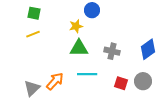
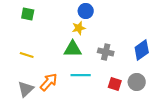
yellow star: (76, 26) -> (79, 28), moved
yellow line: (33, 34) -> (27, 55), moved, turned 40

